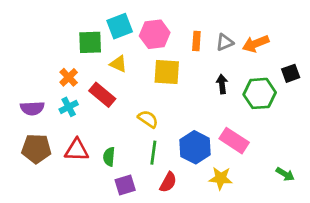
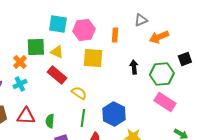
cyan square: (120, 26) -> (58, 24), turned 30
green square: (90, 42) -> (36, 47), moved
gray triangle: (225, 42) -> (141, 20), moved
red rectangle: (102, 95) -> (57, 75), moved
pink rectangle: (234, 141) -> (165, 102), moved

